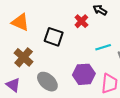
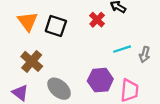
orange triangle: (20, 22) -> (28, 21), turned 30
black square: (54, 37) -> (56, 26), moved

